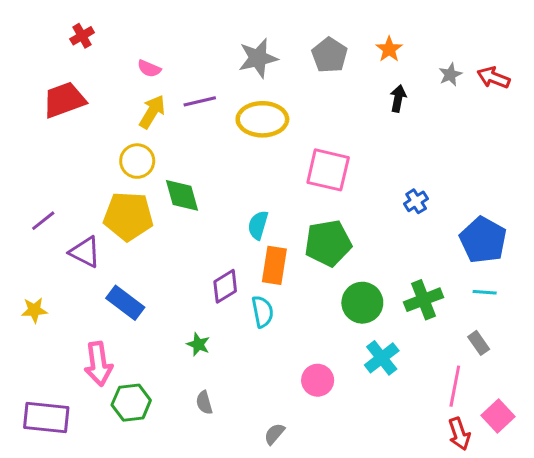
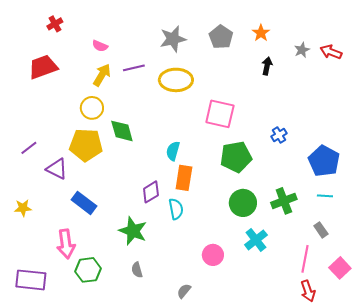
green pentagon: (328, 243) -> (236, 157), moved
green star: (198, 344) -> (133, 231), size x1.8
pink square: (498, 416) -> (340, 268), moved

